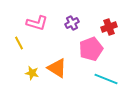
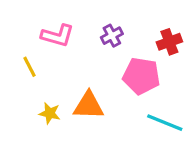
pink pentagon: (91, 49) -> (141, 76), turned 30
orange triangle: (57, 68) -> (89, 106), turned -30

